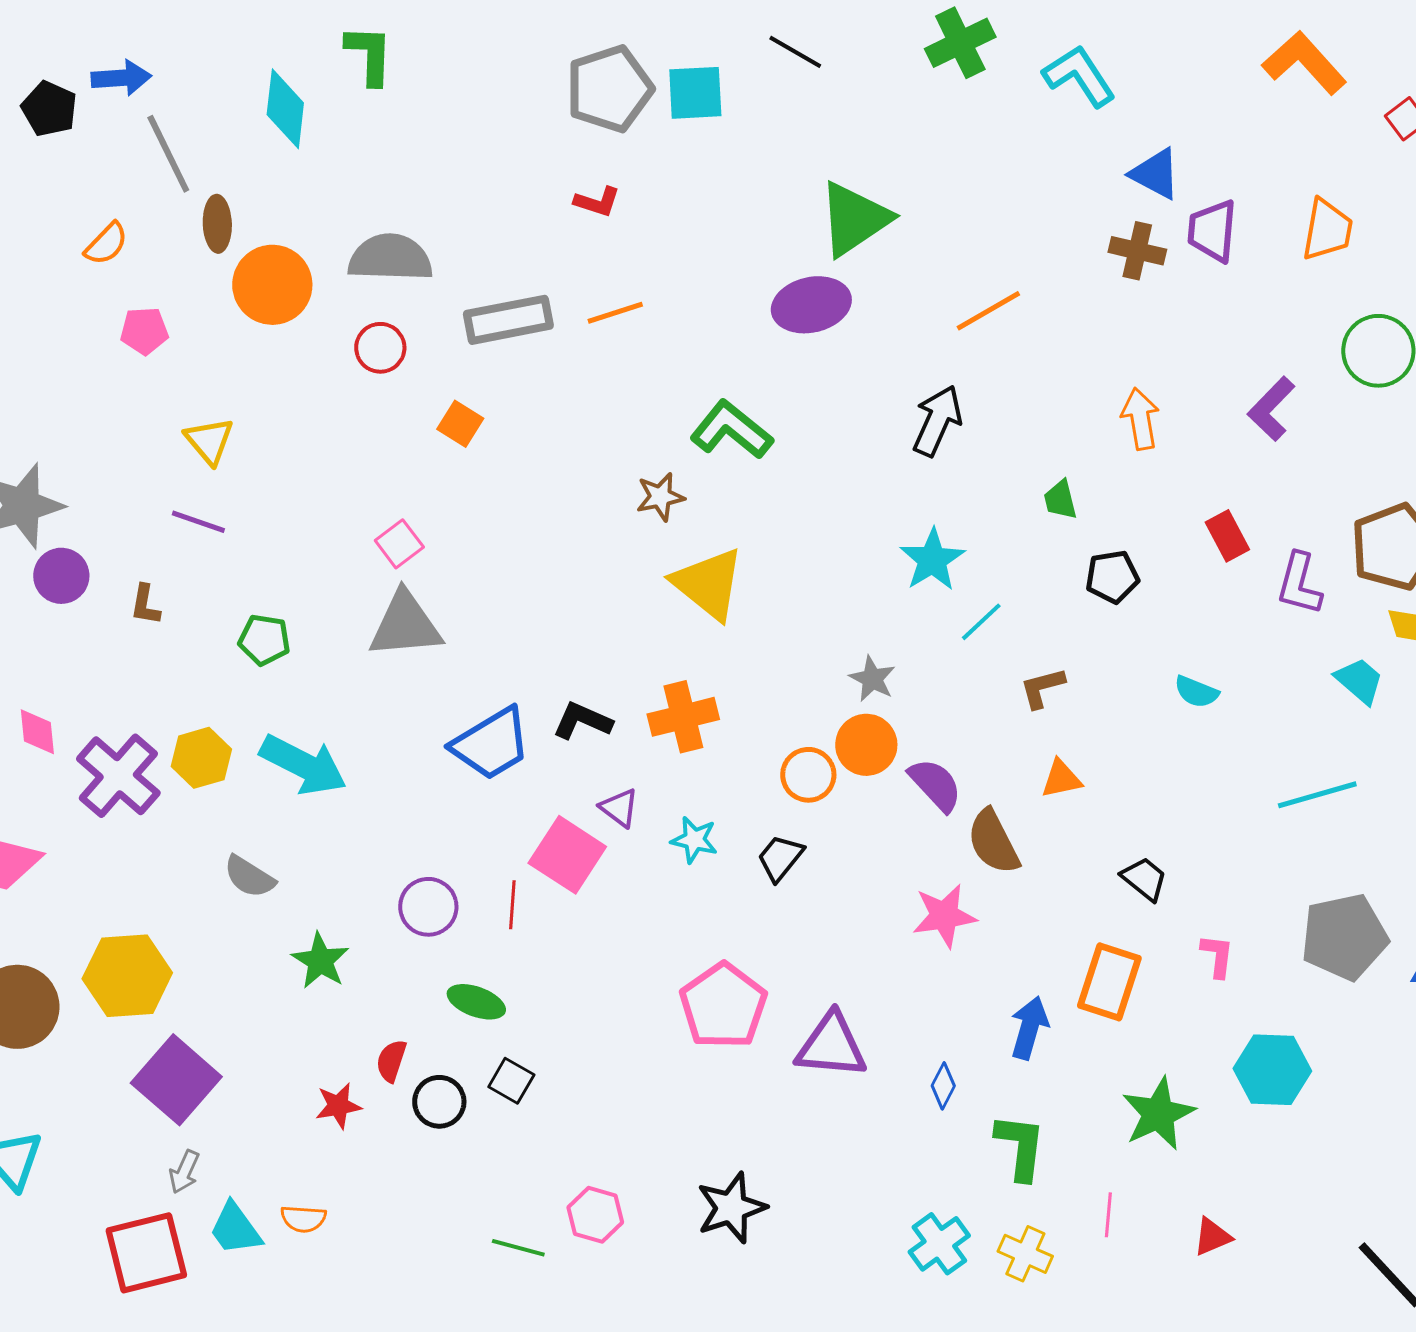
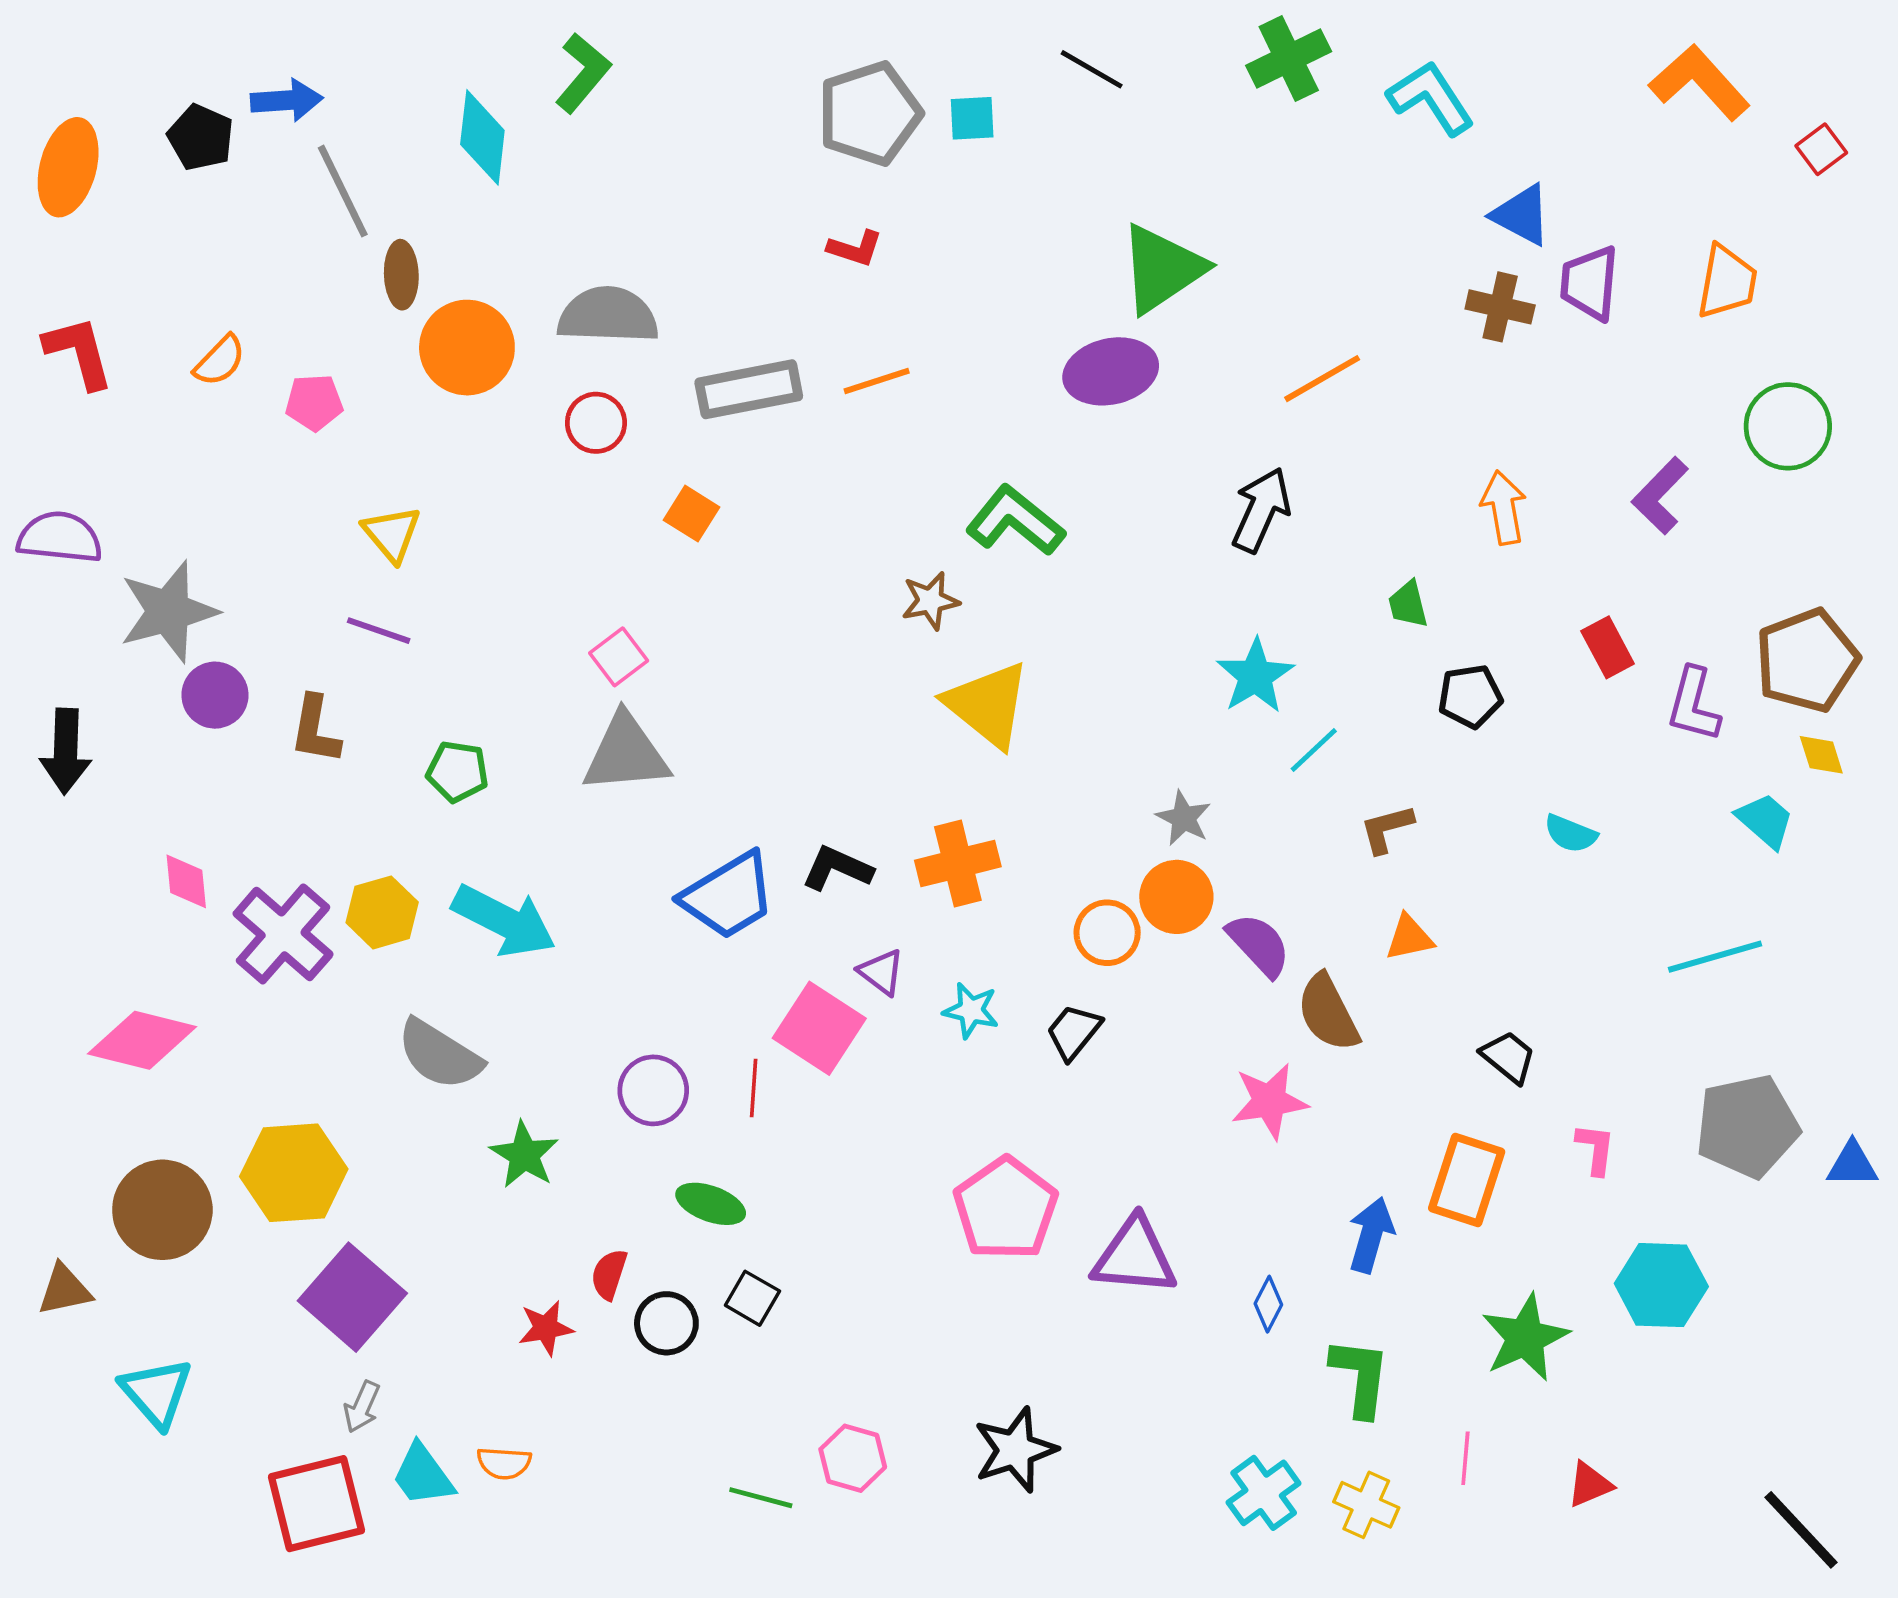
green L-shape: (369, 55) -> (583, 73), turned 38
cyan square: (695, 93) -> (972, 118), size x0.7
orange semicircle: (106, 244) -> (220, 361), moved
brown L-shape: (145, 605) -> (315, 730), size x1.4
gray semicircle: (249, 877) -> (439, 1055), size x1.4

